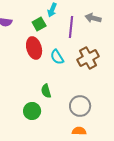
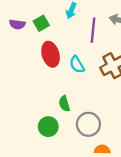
green square: (39, 24) -> (41, 23), moved
gray circle: (80, 106) -> (88, 124), moved

